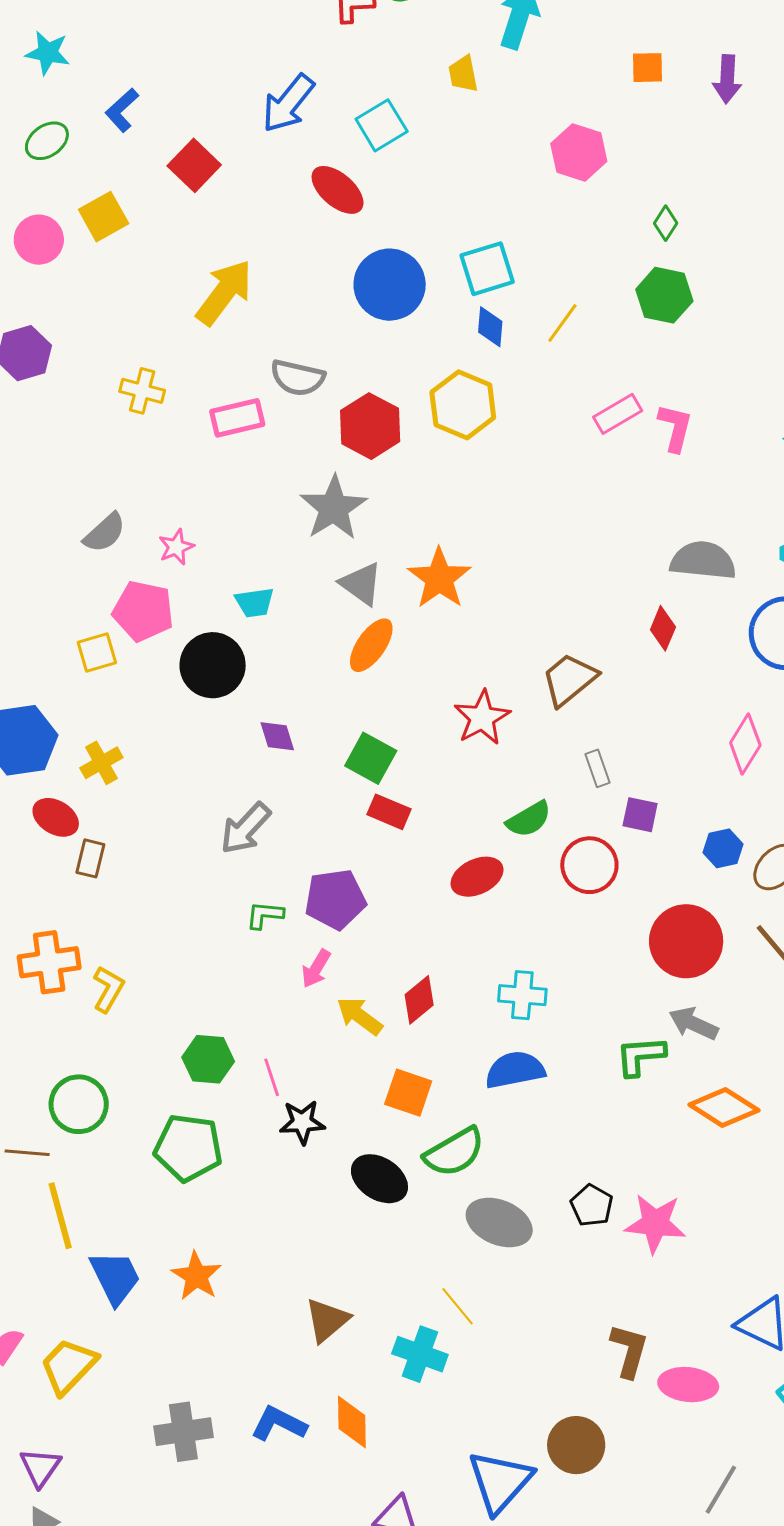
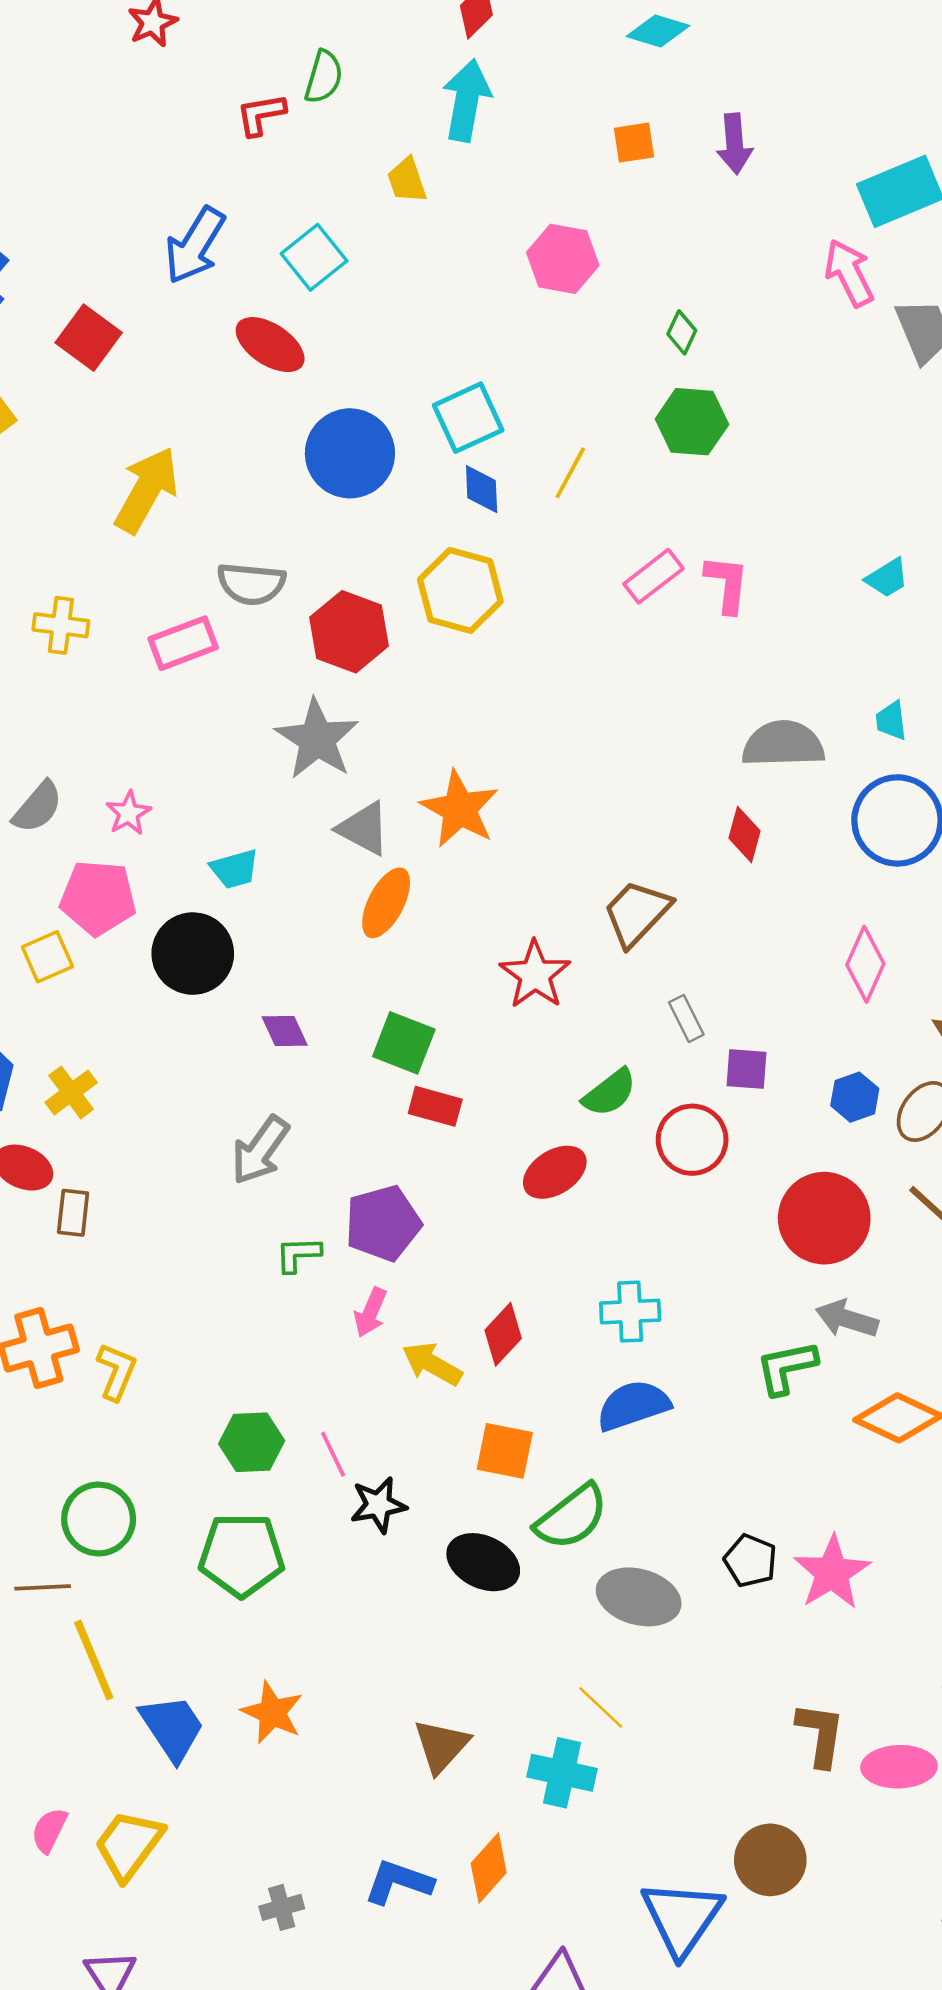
pink star: (655, 1223) -> (832, 1573), turned -30
orange diamond: (352, 1422) -> (489, 1868), turned 50
gray cross: (183, 1432) -> (282, 1907), size x0.6

